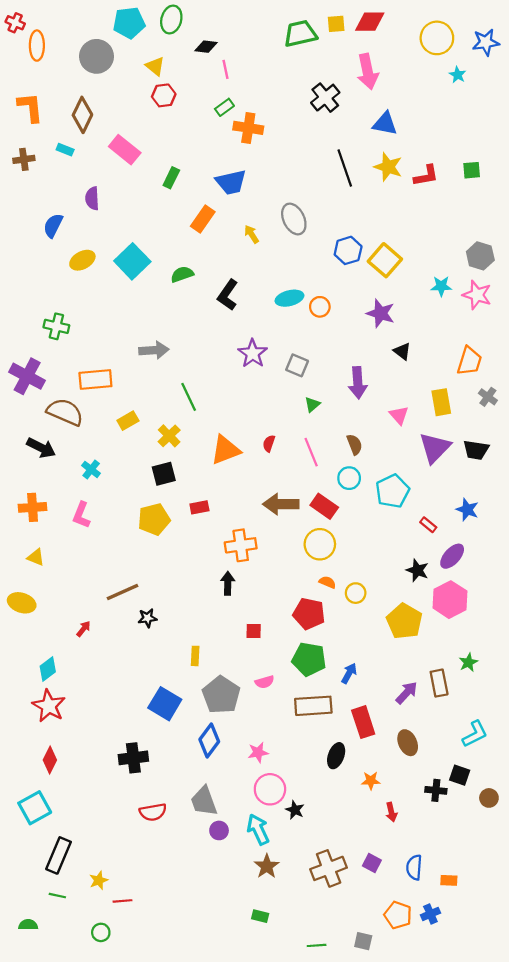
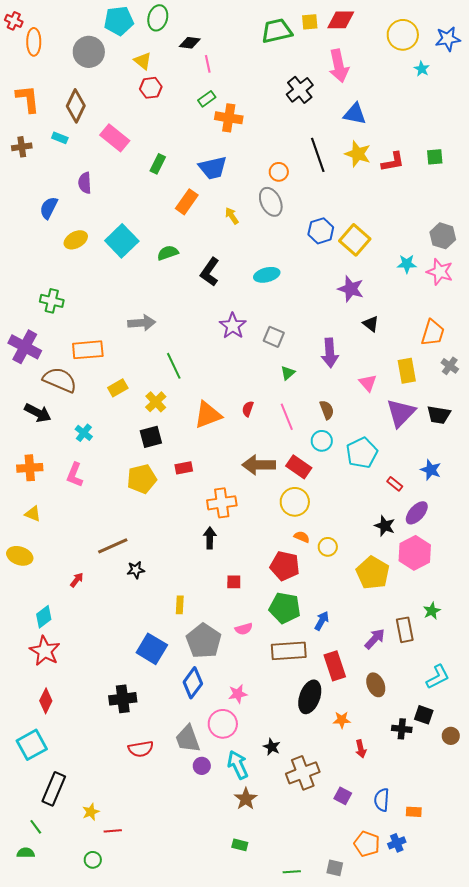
orange circle: (320, 307) -> (279, 172), moved
black ellipse: (336, 756) -> (310, 697), size x1.4
pink circle: (270, 789) -> (223, 724), moved
brown cross: (329, 868) -> (303, 773), moved
green line: (57, 896) -> (36, 827), moved, turned 42

